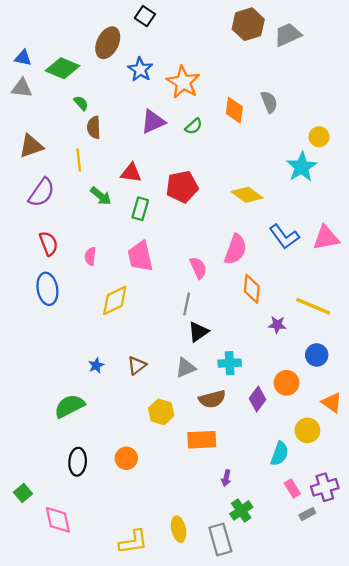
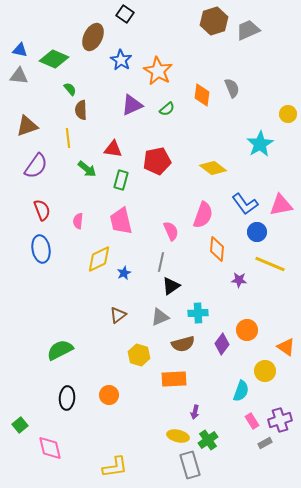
yellow circle: (319, 137) -> (288, 114), moved
blue circle: (317, 355) -> (257, 232), moved
blue star: (96, 365) -> (124, 273), moved
yellow ellipse: (179, 529) -> (178, 436), moved, turned -65

